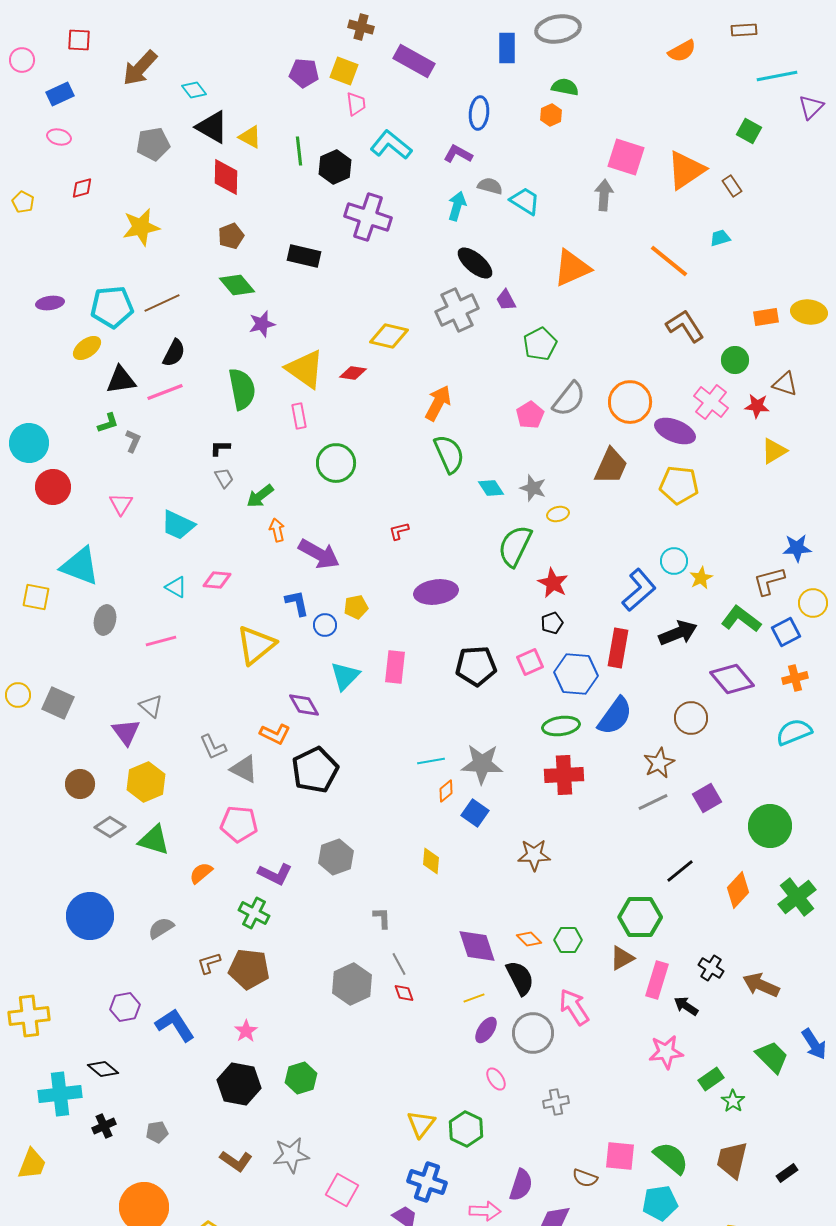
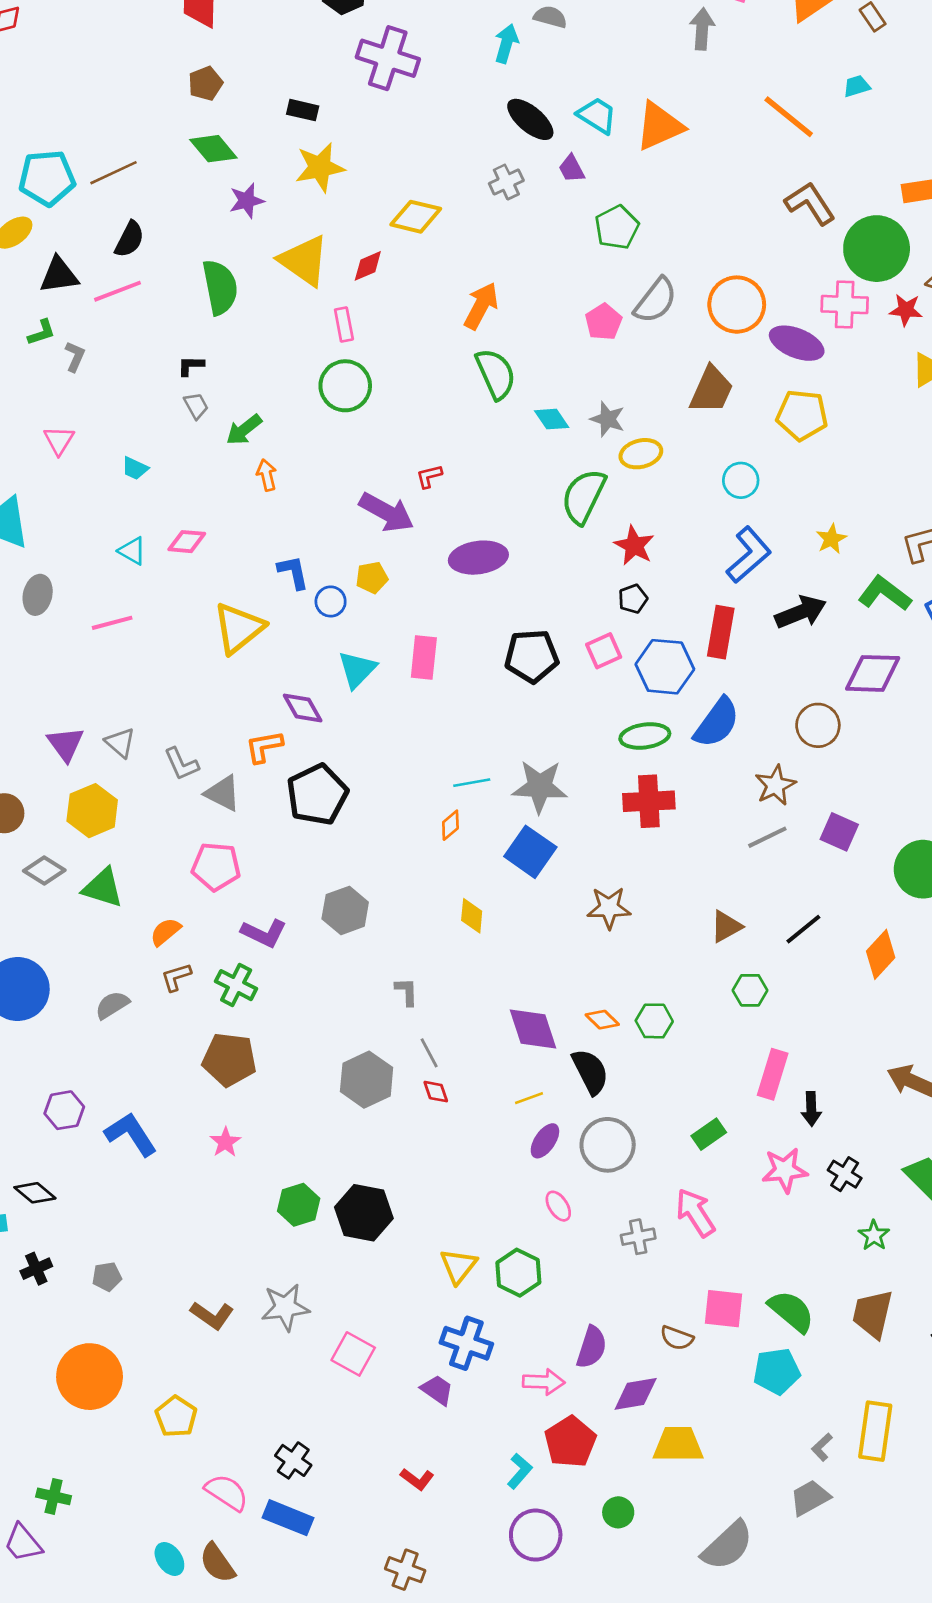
cyan trapezoid: (525, 201) -> (597, 115), moved
yellow star: (141, 227) -> (320, 167), moved
black rectangle: (304, 256) -> (303, 110), size x0.7
gray cross: (457, 310) -> (506, 182), size x0.6
green circle: (735, 360) -> (877, 249), size x1.8
red diamond: (353, 373) -> (368, 266), turned -32
pink cross: (711, 402) -> (845, 305), turned -36
pink rectangle: (299, 416) -> (344, 324), moved
yellow ellipse: (558, 514) -> (641, 454), size x1.4
cyan trapezoid: (178, 525) -> (135, 468), size x0.6
purple arrow: (319, 554) -> (386, 512), moved
cyan circle: (674, 561) -> (741, 480), moved
purple diamond: (732, 679) -> (873, 673), turned -48
gray triangle: (151, 706) -> (120, 743), moved
orange L-shape: (275, 734) -> (264, 747), turned 144
orange diamond: (446, 791) -> (450, 825), moved
purple square: (707, 798) -> (839, 832), turned -36
blue square: (475, 813) -> (530, 852), size x1.4
green hexagon: (640, 917) -> (750, 990), size x0.6
brown triangle: (622, 958) -> (726, 926), moved
brown L-shape: (209, 963) -> (176, 977), moved
black cross: (711, 968) -> (845, 1174), moved
black arrow: (686, 1006) -> (811, 1109), turned -125
pink arrow: (574, 1007) -> (695, 1213), moved
green rectangle: (711, 1079) -> (709, 1134), moved
black hexagon: (239, 1084) -> (364, 1213), moved

